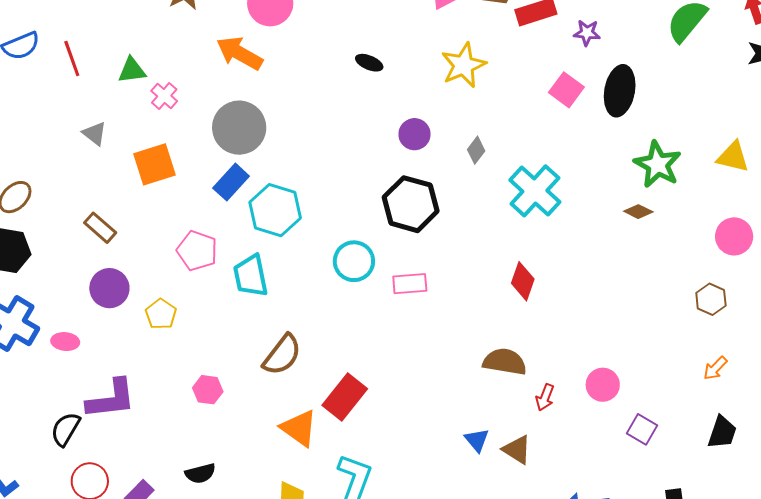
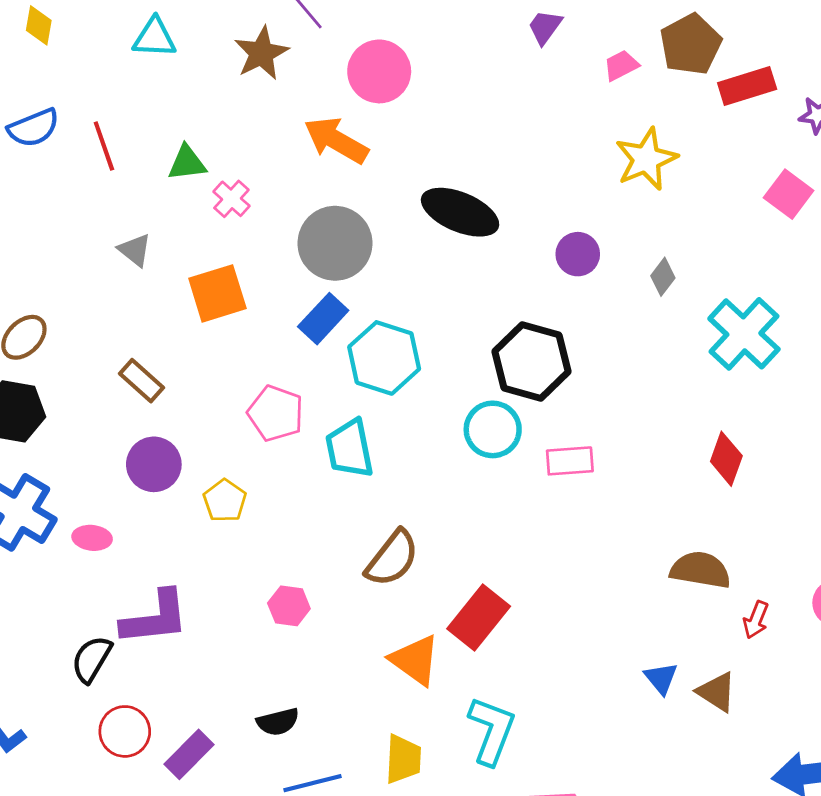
black ellipse: (369, 63) -> (460, 212), moved, size x2.0
black hexagon: (411, 204) -> (531, 362), moved

